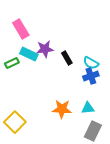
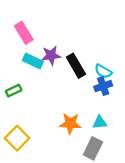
black rectangle: (67, 58) -> (76, 66), size x1.5
green rectangle: (12, 63) -> (14, 91), moved
gray rectangle: (93, 131) -> (93, 148), moved

